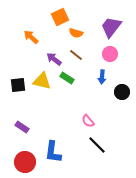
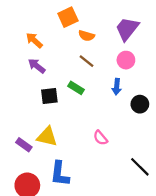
purple arrow: (54, 59) -> (37, 66), moved
yellow triangle: (42, 81) -> (47, 137), moved
black square: (18, 85) -> (49, 96), moved
black line: (97, 145) -> (140, 167), moved

